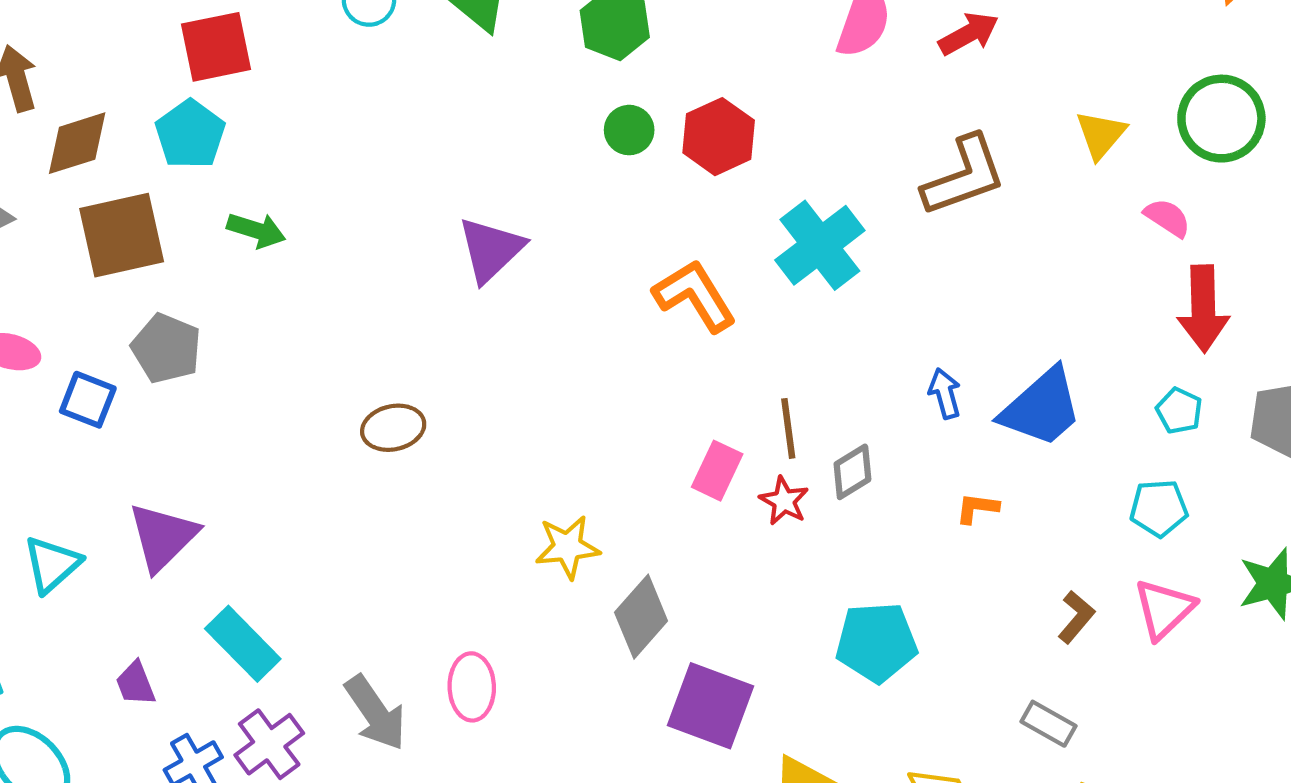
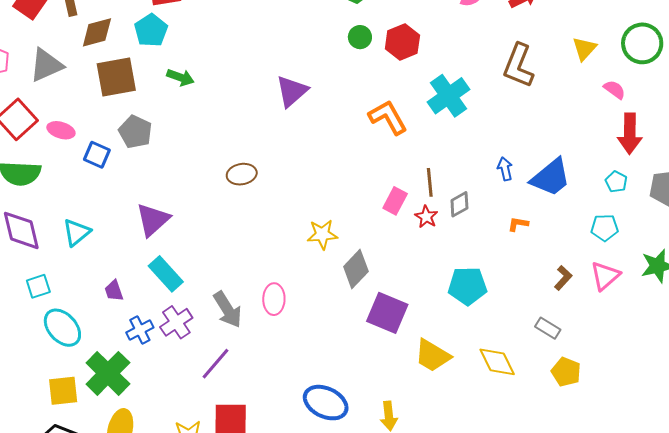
brown L-shape: (964, 176) -> (518, 66), turned 129
purple triangle: (163, 537) -> (153, 220), moved

